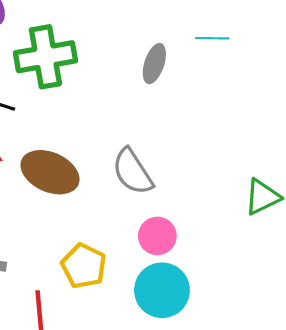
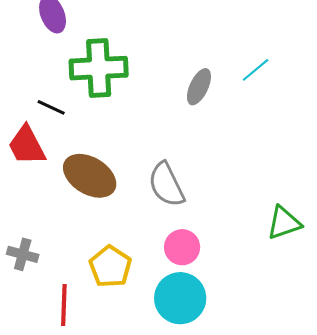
cyan line: (212, 38) -> (256, 70), turned -48

